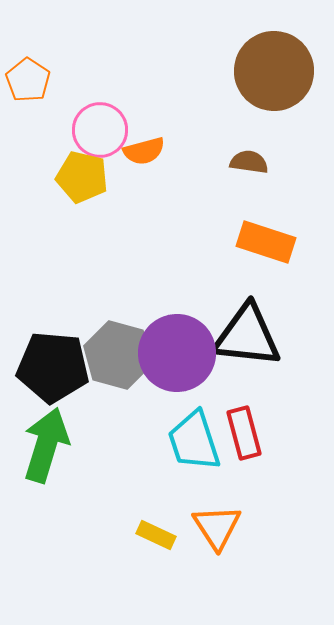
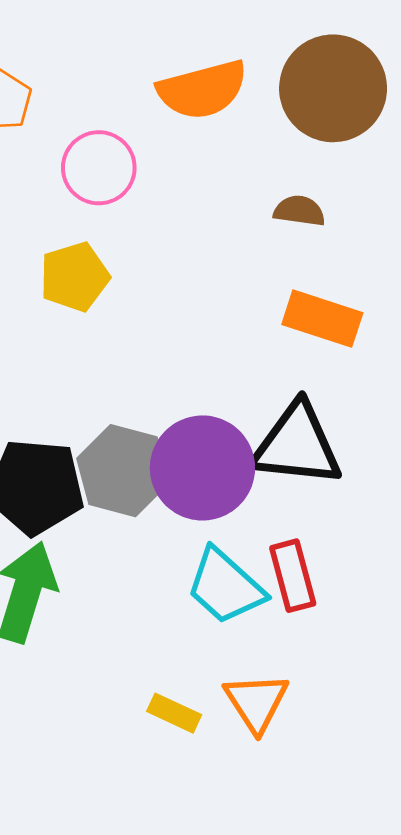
orange semicircle: (144, 151) -> (202, 90), moved, size x1.6
yellow pentagon: (82, 177) -> (75, 277), moved, turned -30
cyan trapezoid: (194, 441) -> (225, 586), turned -30

